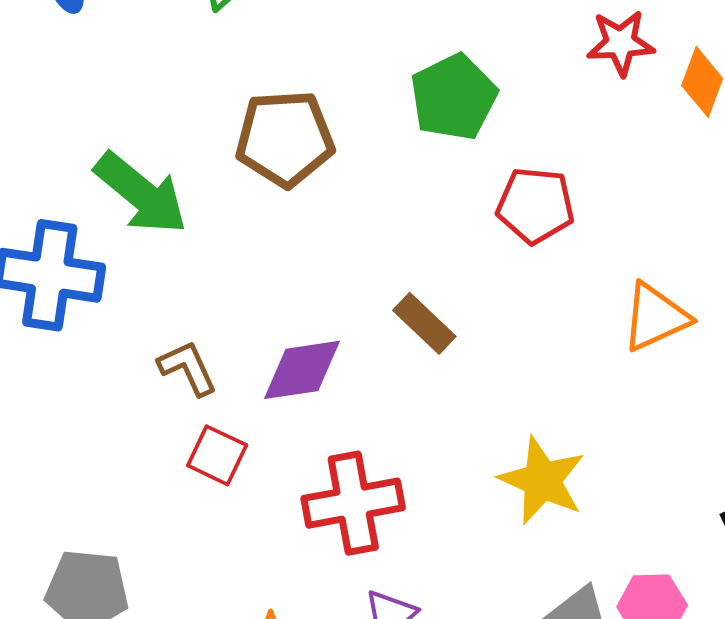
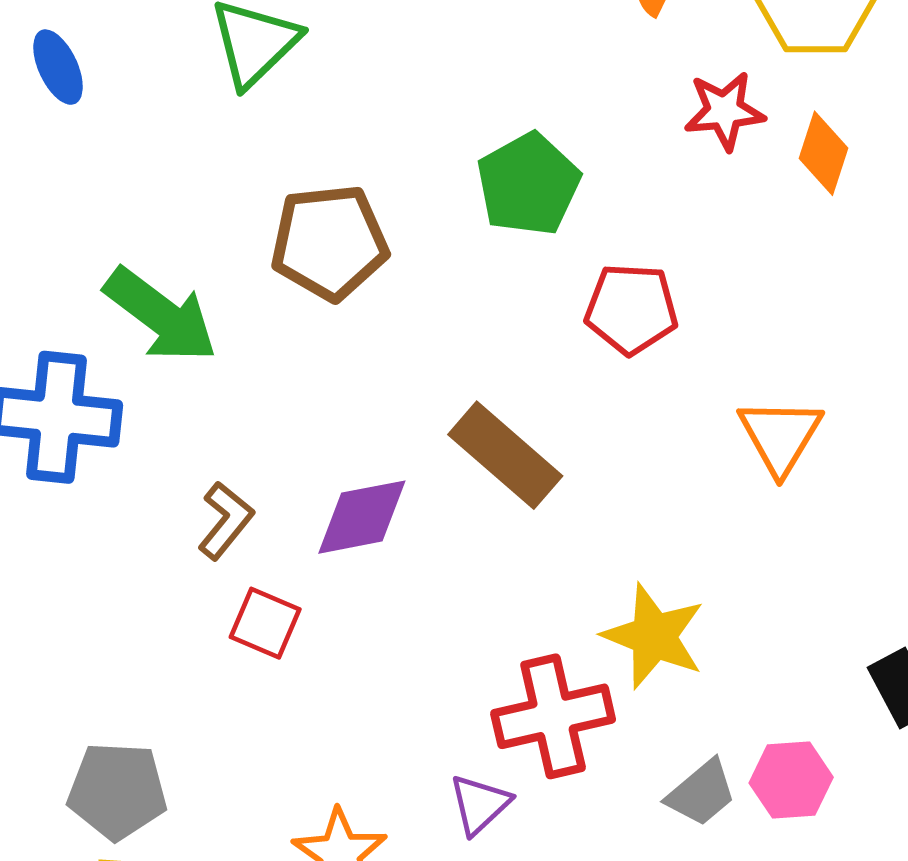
orange triangle: (655, 317) -> (780, 436), turned -32
brown rectangle: (424, 323) -> (505, 455), size x1.5
brown L-shape: (188, 368) -> (226, 521), turned 66
red cross: (353, 503) -> (553, 716), moved

